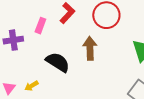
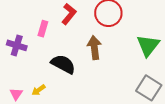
purple cross: (13, 40) -> (17, 45), turned 30

